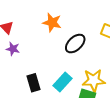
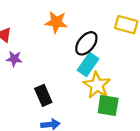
yellow star: (94, 80) -> (97, 85), moved, turned -30
cyan rectangle: (62, 82) -> (88, 65), moved

